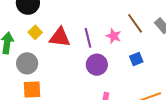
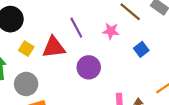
purple line: (88, 38) -> (76, 28), moved
purple circle: (97, 65) -> (89, 67), moved

